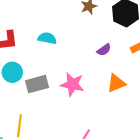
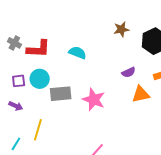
orange triangle: (116, 83) -> (141, 94), moved

